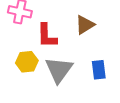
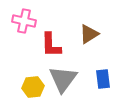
yellow hexagon: (27, 62) -> (33, 87), moved

